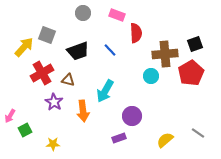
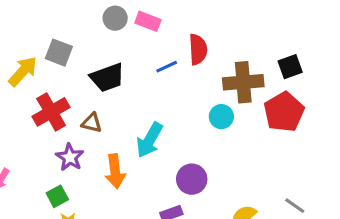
pink rectangle: (117, 15) -> (148, 21), moved
blue line: (110, 50) -> (167, 67), moved, turned -72
green square: (25, 130) -> (57, 196), moved

